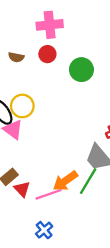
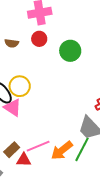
red triangle: (22, 189) -> (24, 160), turned -42
pink line: (48, 194) -> (38, 146), moved

